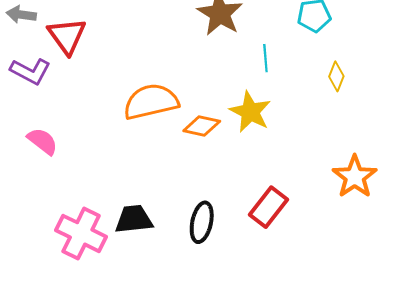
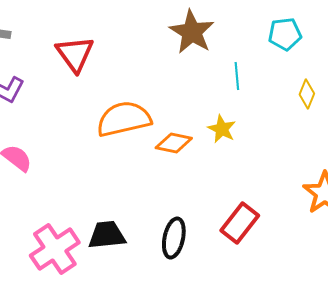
red triangle: (67, 36) -> (75, 54), moved
yellow star: (250, 112) -> (222, 129), size x0.7
pink cross: (81, 233) -> (55, 249), turned 30

